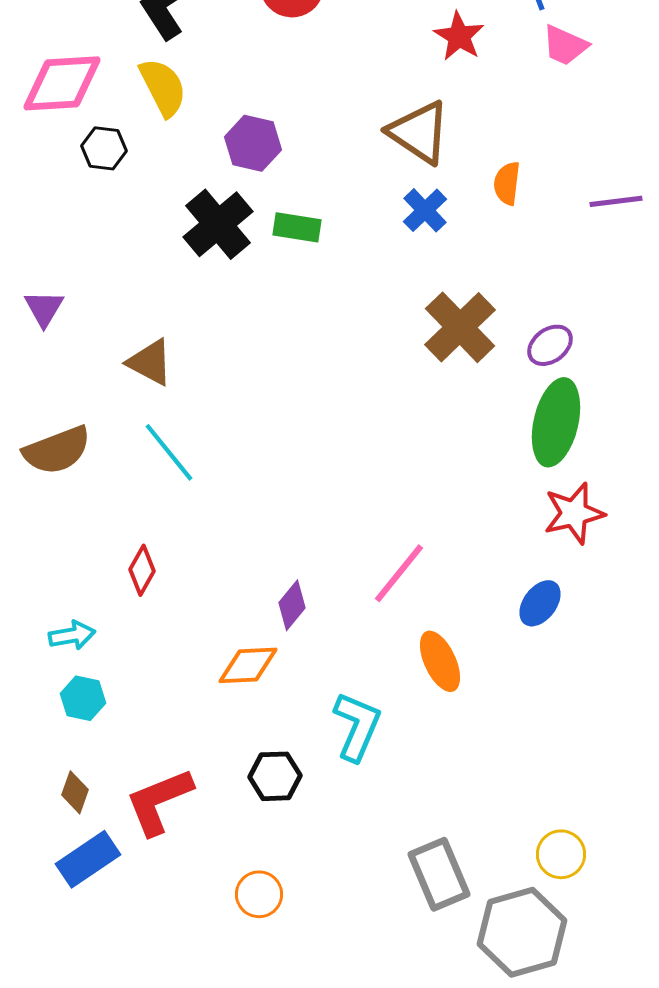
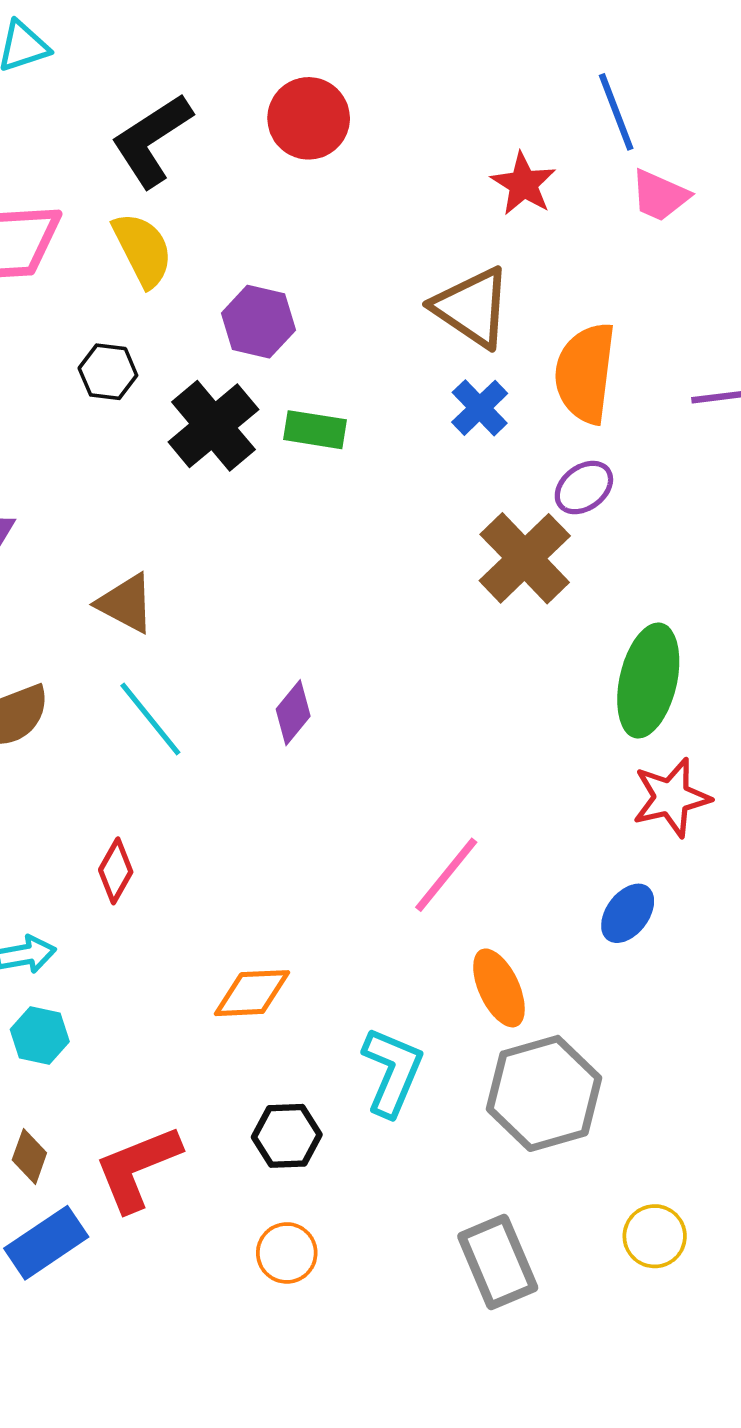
black hexagon: (104, 148) -> (108, 372), moved
orange semicircle: (507, 183) -> (585, 373), size x1.8
purple ellipse: (550, 345) -> (584, 488), moved
purple diamond: (292, 605) -> (293, 713), moved
orange circle: (259, 894) -> (287, 1253), moved
gray hexagon: (522, 932) -> (544, 1093), moved

